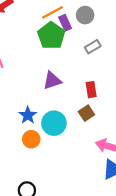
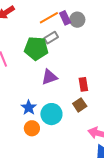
purple rectangle: (65, 23) -> (65, 18), moved
green pentagon: (51, 36) -> (36, 48), moved, turned -30
gray rectangle: (93, 47) -> (51, 38), moved

